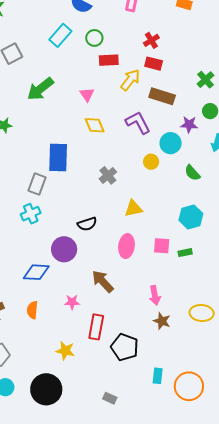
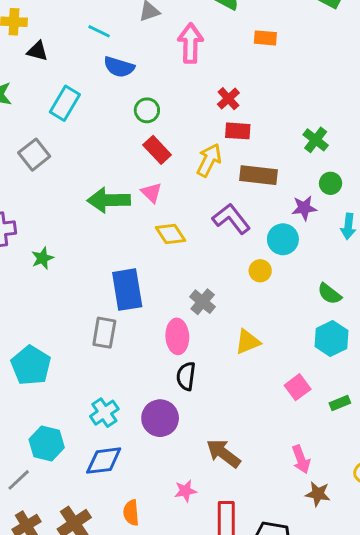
cyan rectangle: (60, 35) -> (65, 103), moved
red rectangle: (109, 60) -> (157, 150), moved, turned 60
green arrow: (40, 89) -> (109, 200), moved, turned 48
green semicircle: (192, 173) -> (329, 294), moved
cyan cross: (31, 214) -> (104, 413), moved
black semicircle: (87, 224) -> (186, 376), turned 126
pink ellipse: (126, 246) -> (177, 336), moved
pink square: (162, 246) -> (298, 387), turned -30
green rectangle: (185, 253) -> (340, 403), moved
blue diamond: (36, 272) -> (104, 461), moved

